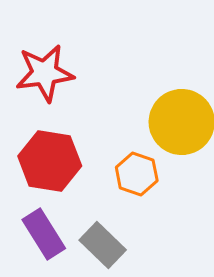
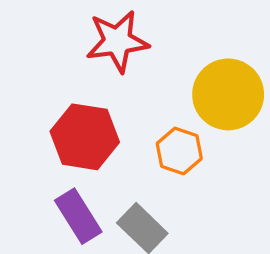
red star: (45, 73) -> (117, 41), moved

